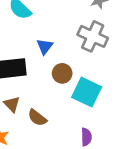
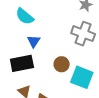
blue triangle: (45, 46) -> (34, 41), moved

